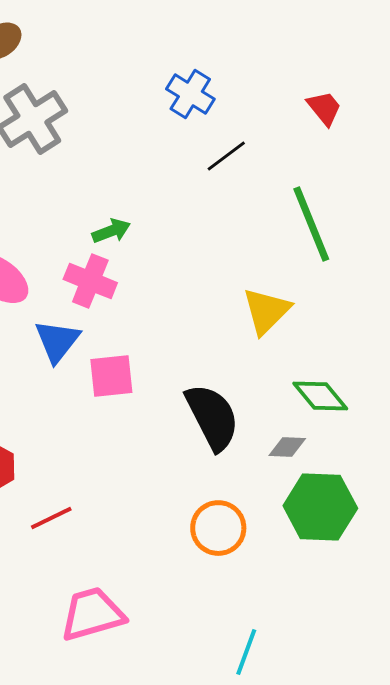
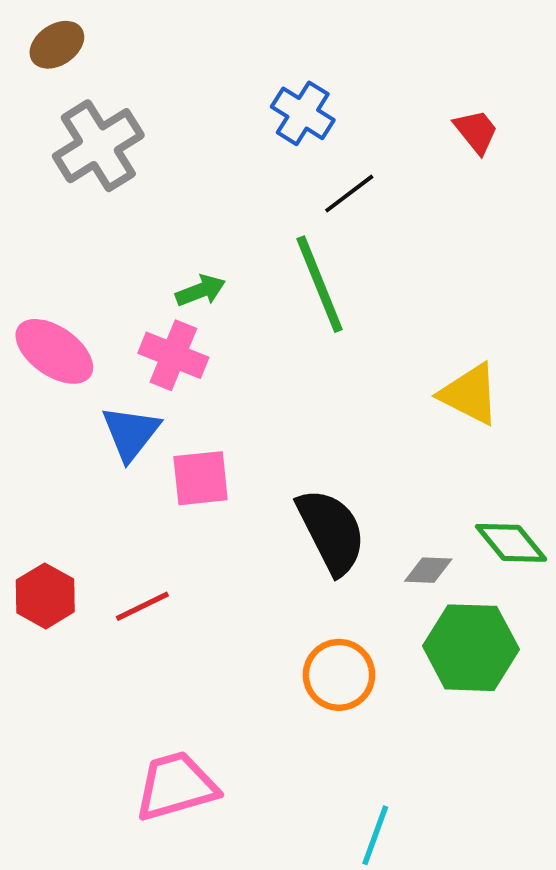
green line: (311, 224) -> (320, 284), moved
yellow triangle: (266, 311) -> (470, 394), moved, turned -48
green diamond: (320, 396) -> (511, 543), moved
red line: (51, 518) -> (142, 606), moved

